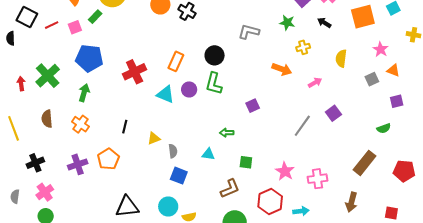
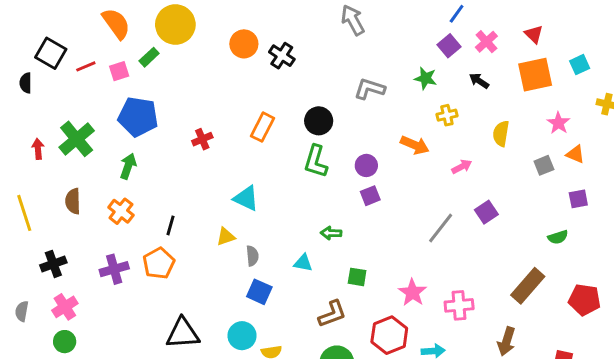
red cross: (135, 72) -> (202, 139), size x0.6
purple circle: (189, 89) -> (366, 165), moved
cyan triangle: (165, 94) -> (246, 198), moved
black line: (125, 127) -> (170, 225), moved

